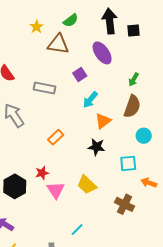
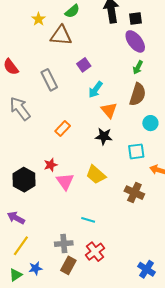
purple ellipse: (102, 53) -> (135, 41), moved
gray rectangle: (44, 88) -> (49, 80), turned 55
orange triangle: (103, 121) -> (109, 110), turned -30
cyan line: (77, 230) -> (88, 220), turned 64

